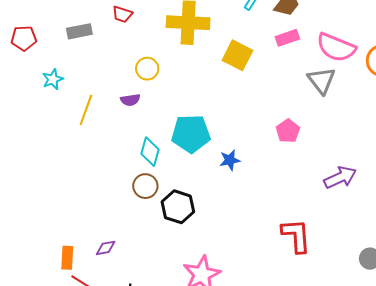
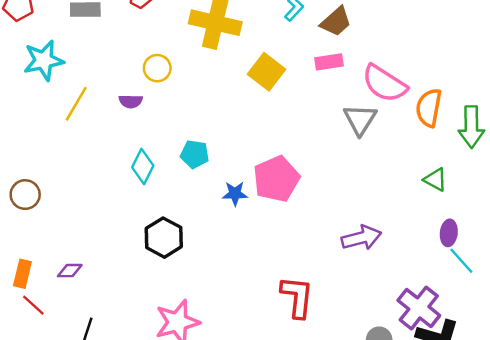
cyan star: (53, 79) -> (44, 60), size x1.6
pink pentagon: (288, 131) -> (276, 179), moved, size x1.6
cyan pentagon: (191, 134) -> (195, 154), size x0.6
brown circle: (145, 186) -> (25, 195), moved

